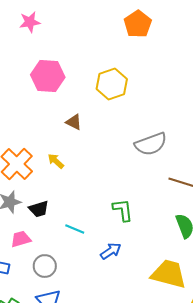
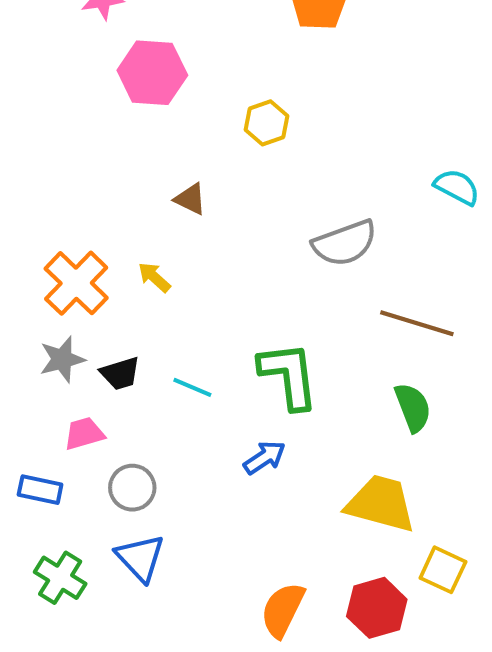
pink hexagon: (48, 76) -> (152, 73), moved
yellow hexagon: (112, 84) -> (267, 123), size x0.7
green L-shape: (123, 210) -> (289, 375), size x1.5
cyan line: (75, 229) -> (192, 387), moved

